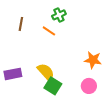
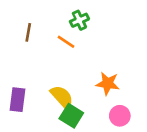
orange star: (93, 60) -> (108, 83), moved
purple rectangle: (13, 74) -> (17, 100), turned -72

